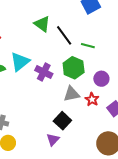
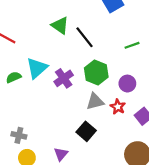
green line: (88, 46) -> (132, 45), moved, turned -32
purple cross: (44, 72) -> (64, 78), turned 30
purple triangle: (53, 140) -> (61, 154), moved

